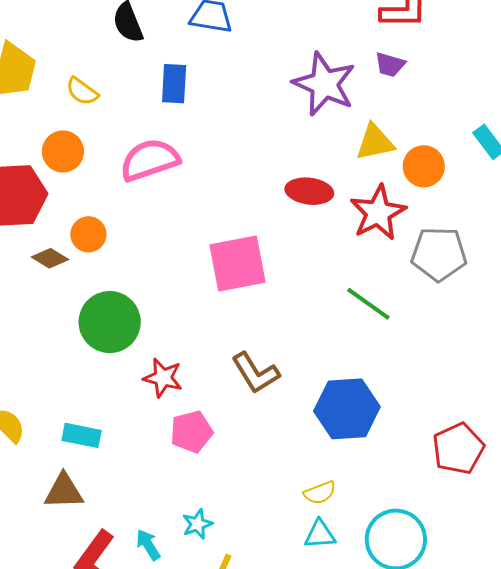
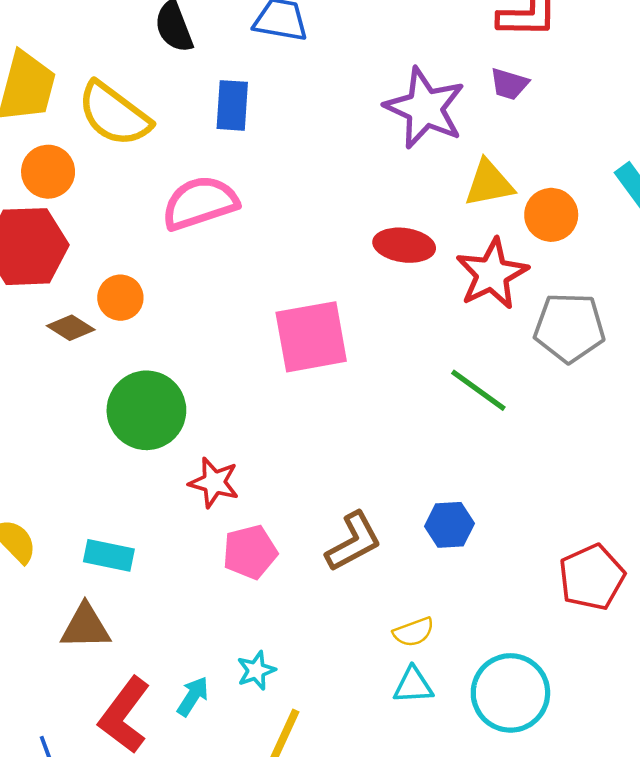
yellow semicircle: (82, 91) -> (114, 114), size x1.8
orange circle: (63, 151) -> (48, 172), moved
brown L-shape: (255, 373) -> (353, 542), moved, turned -87
blue hexagon: (347, 409) -> (449, 525), size x0.6
cyan arrow: (148, 545) -> (193, 696), turned 64

